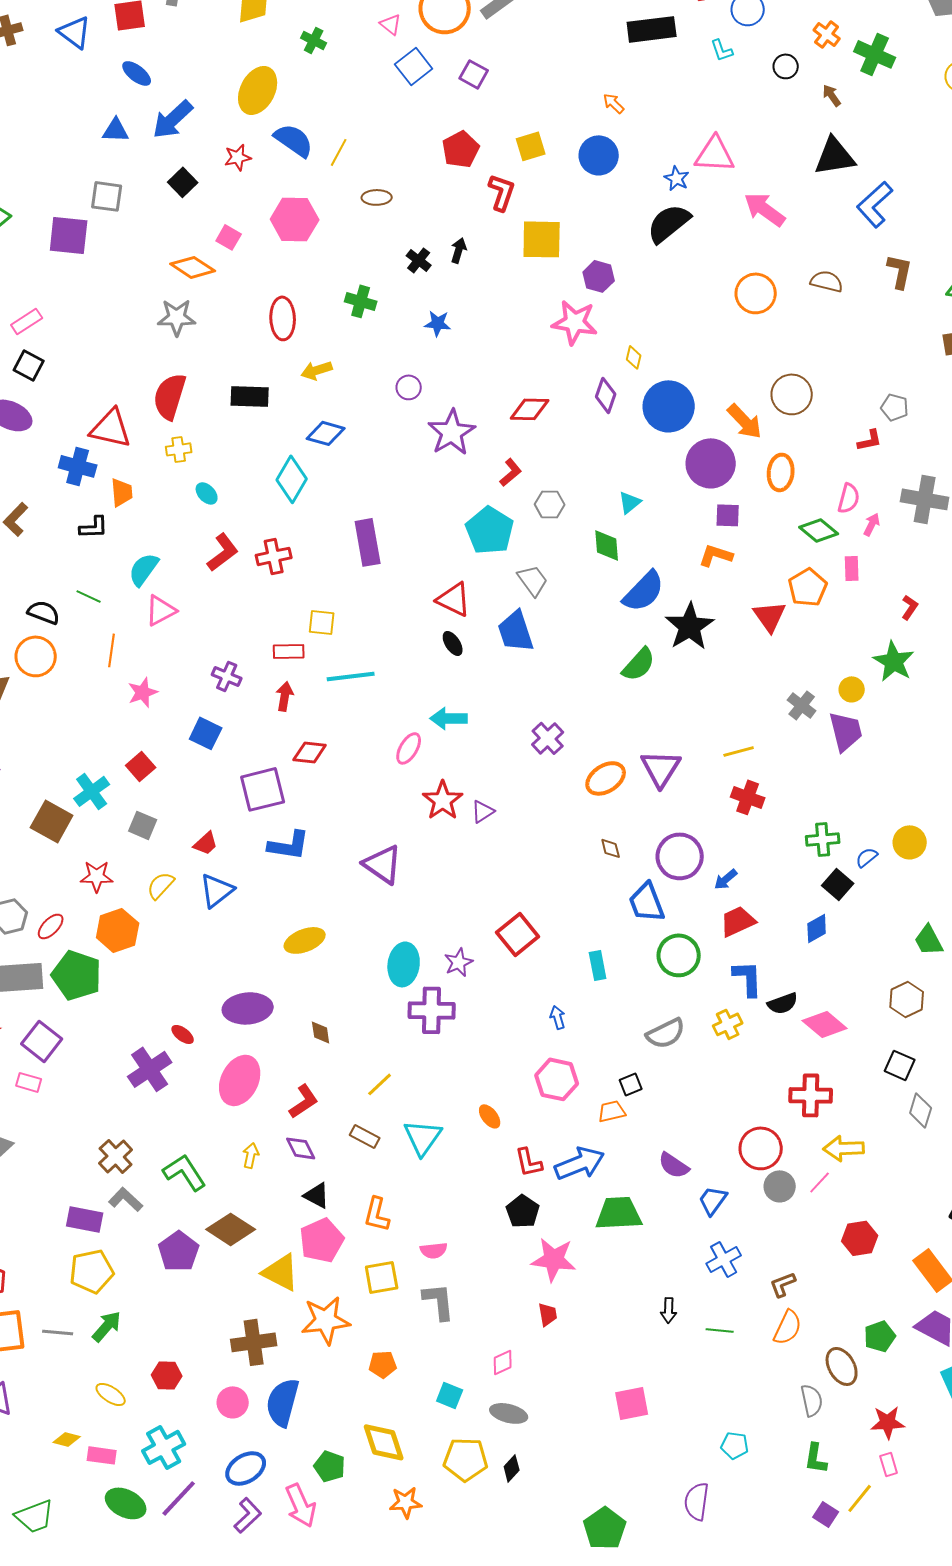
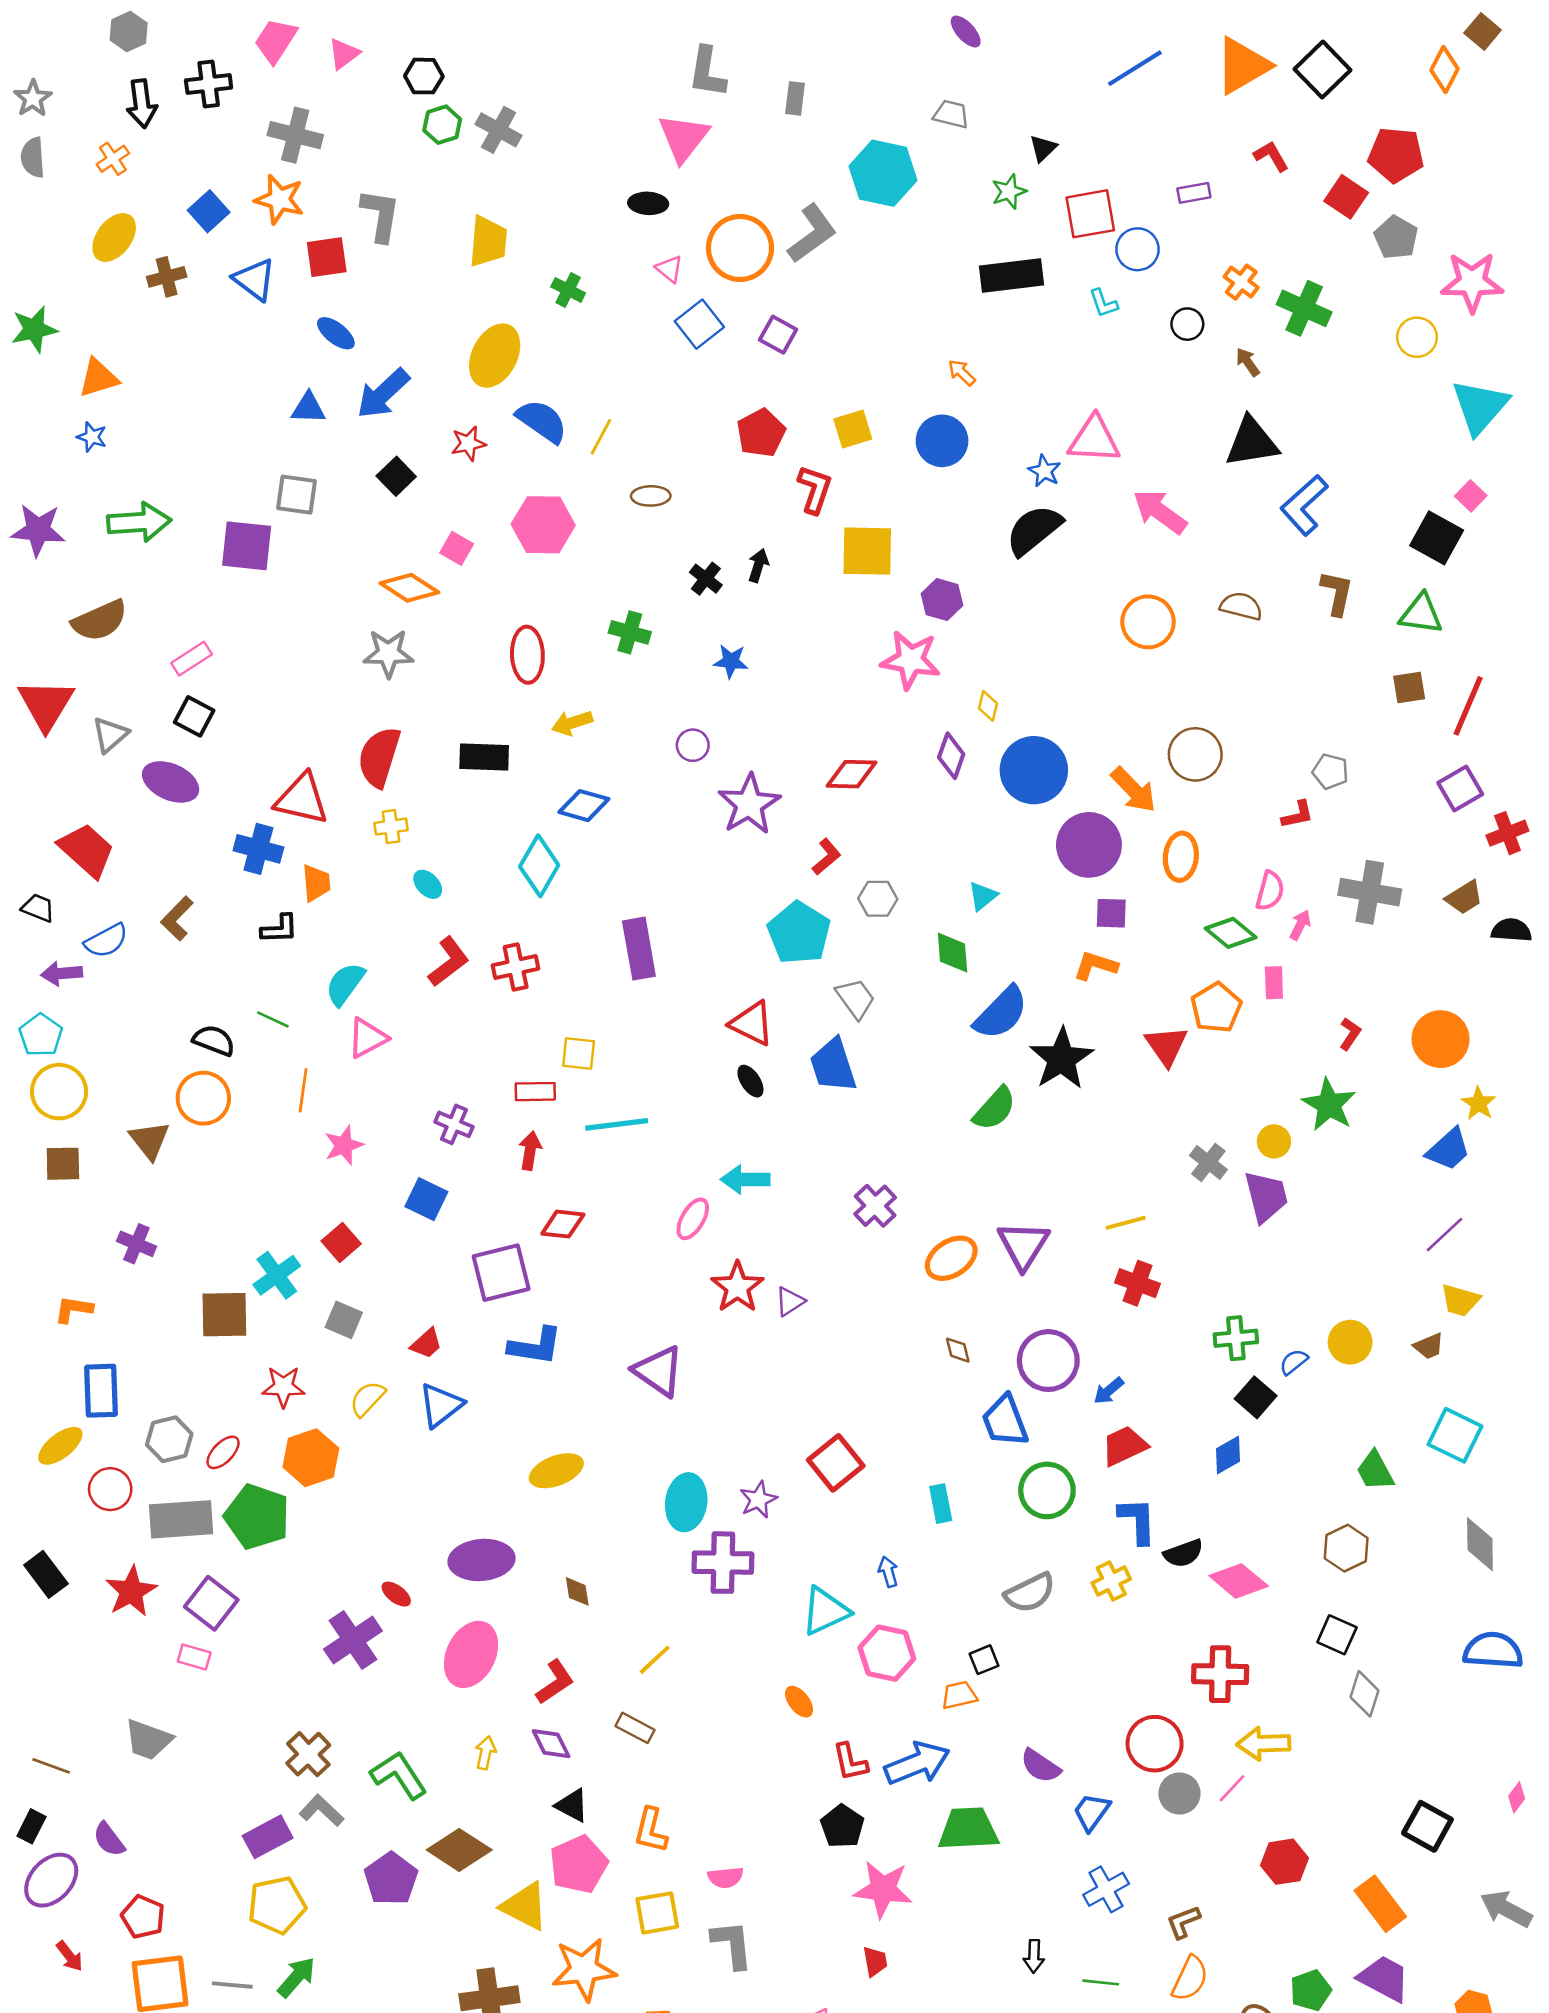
brown square: (52, 821) -> (224, 1315), turned -30
cyan triangle: (423, 1137) -> (825, 1611), moved, turned 30
purple rectangle: (85, 1219) -> (268, 1837), turned -39

